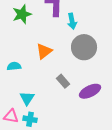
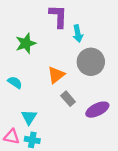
green star: (22, 14) -> (26, 43), moved
orange triangle: (44, 51) -> (56, 75), moved
cyan semicircle: (14, 66) -> (15, 82), turned 40

